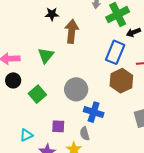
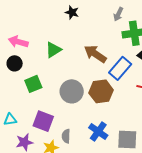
brown arrow: (72, 31) -> (95, 54), moved, turned -80
brown hexagon: (121, 81) -> (101, 91), moved
blue cross: (94, 112) -> (98, 132), moved
purple square: (58, 126) -> (43, 121), size x1.5

